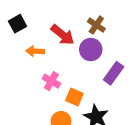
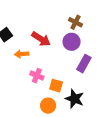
brown cross: (96, 25) -> (76, 22), moved
purple circle: (91, 50) -> (72, 42), moved

